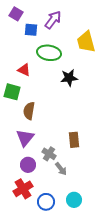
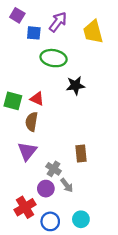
yellow trapezoid: (86, 42) -> (93, 32), moved
red triangle: (24, 70) -> (37, 99), moved
purple circle: (28, 165) -> (46, 189), moved

